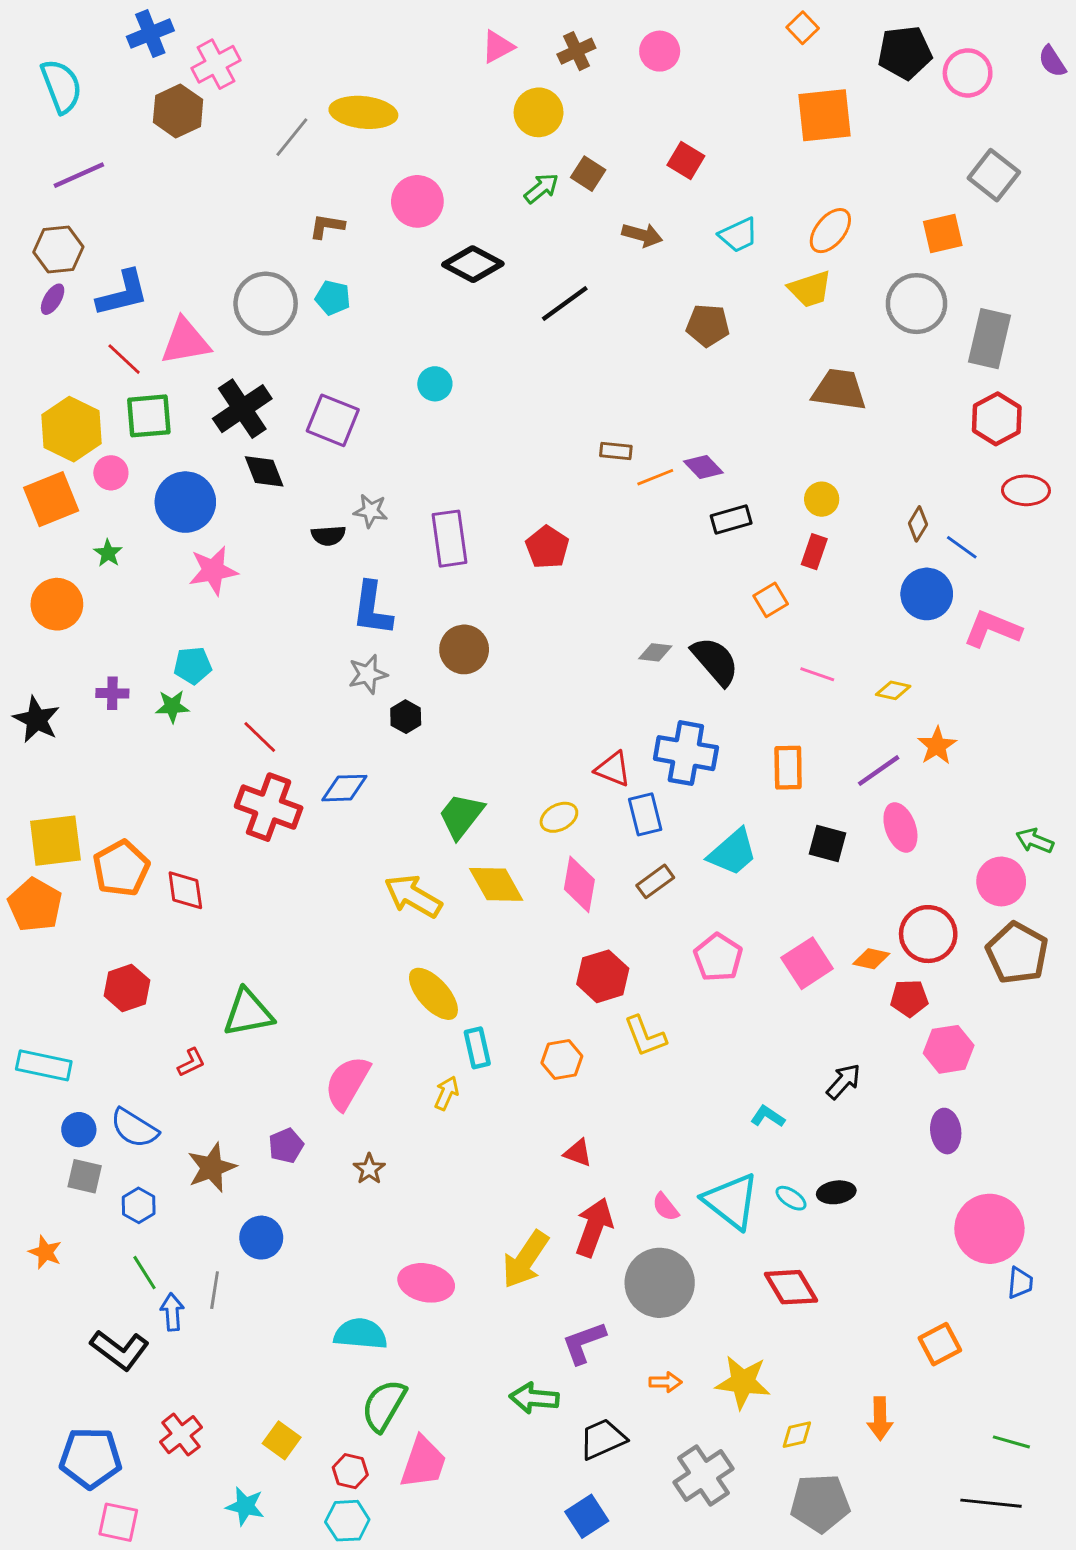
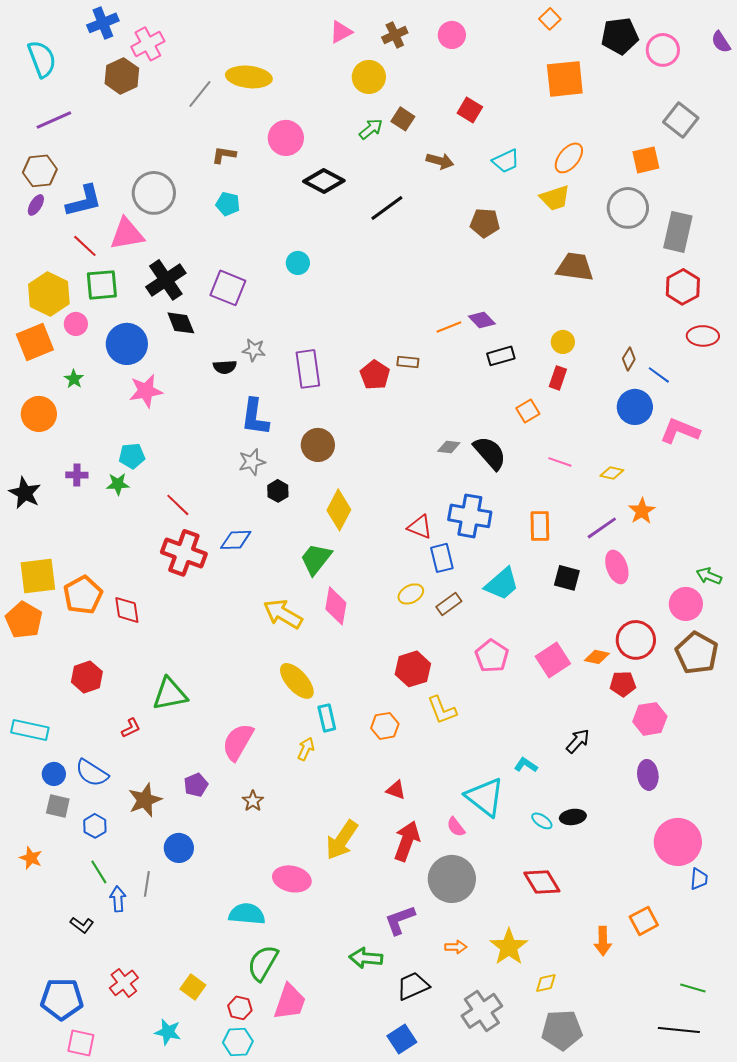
gray circle: (266, 304) -> (154, 193), moved
brown rectangle: (616, 451) -> (408, 362), moved
yellow ellipse: (559, 817) -> (411, 594), moved
yellow diamond: (496, 884) -> (339, 510), moved, turned 57
pink diamond: (579, 884) -> (336, 606), moved
cyan triangle: (731, 1201) -> (485, 797), moved
yellow arrow: (525, 1259) -> (342, 840), moved
black L-shape: (120, 1350) -> (82, 925), size x0.6
yellow star: (743, 1382) -> (509, 947), turned 30
orange arrow: (880, 1419) -> (603, 941), moved

